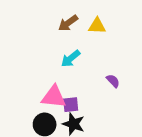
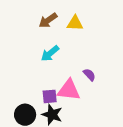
pink triangle: (54, 97) -> (69, 90), moved

